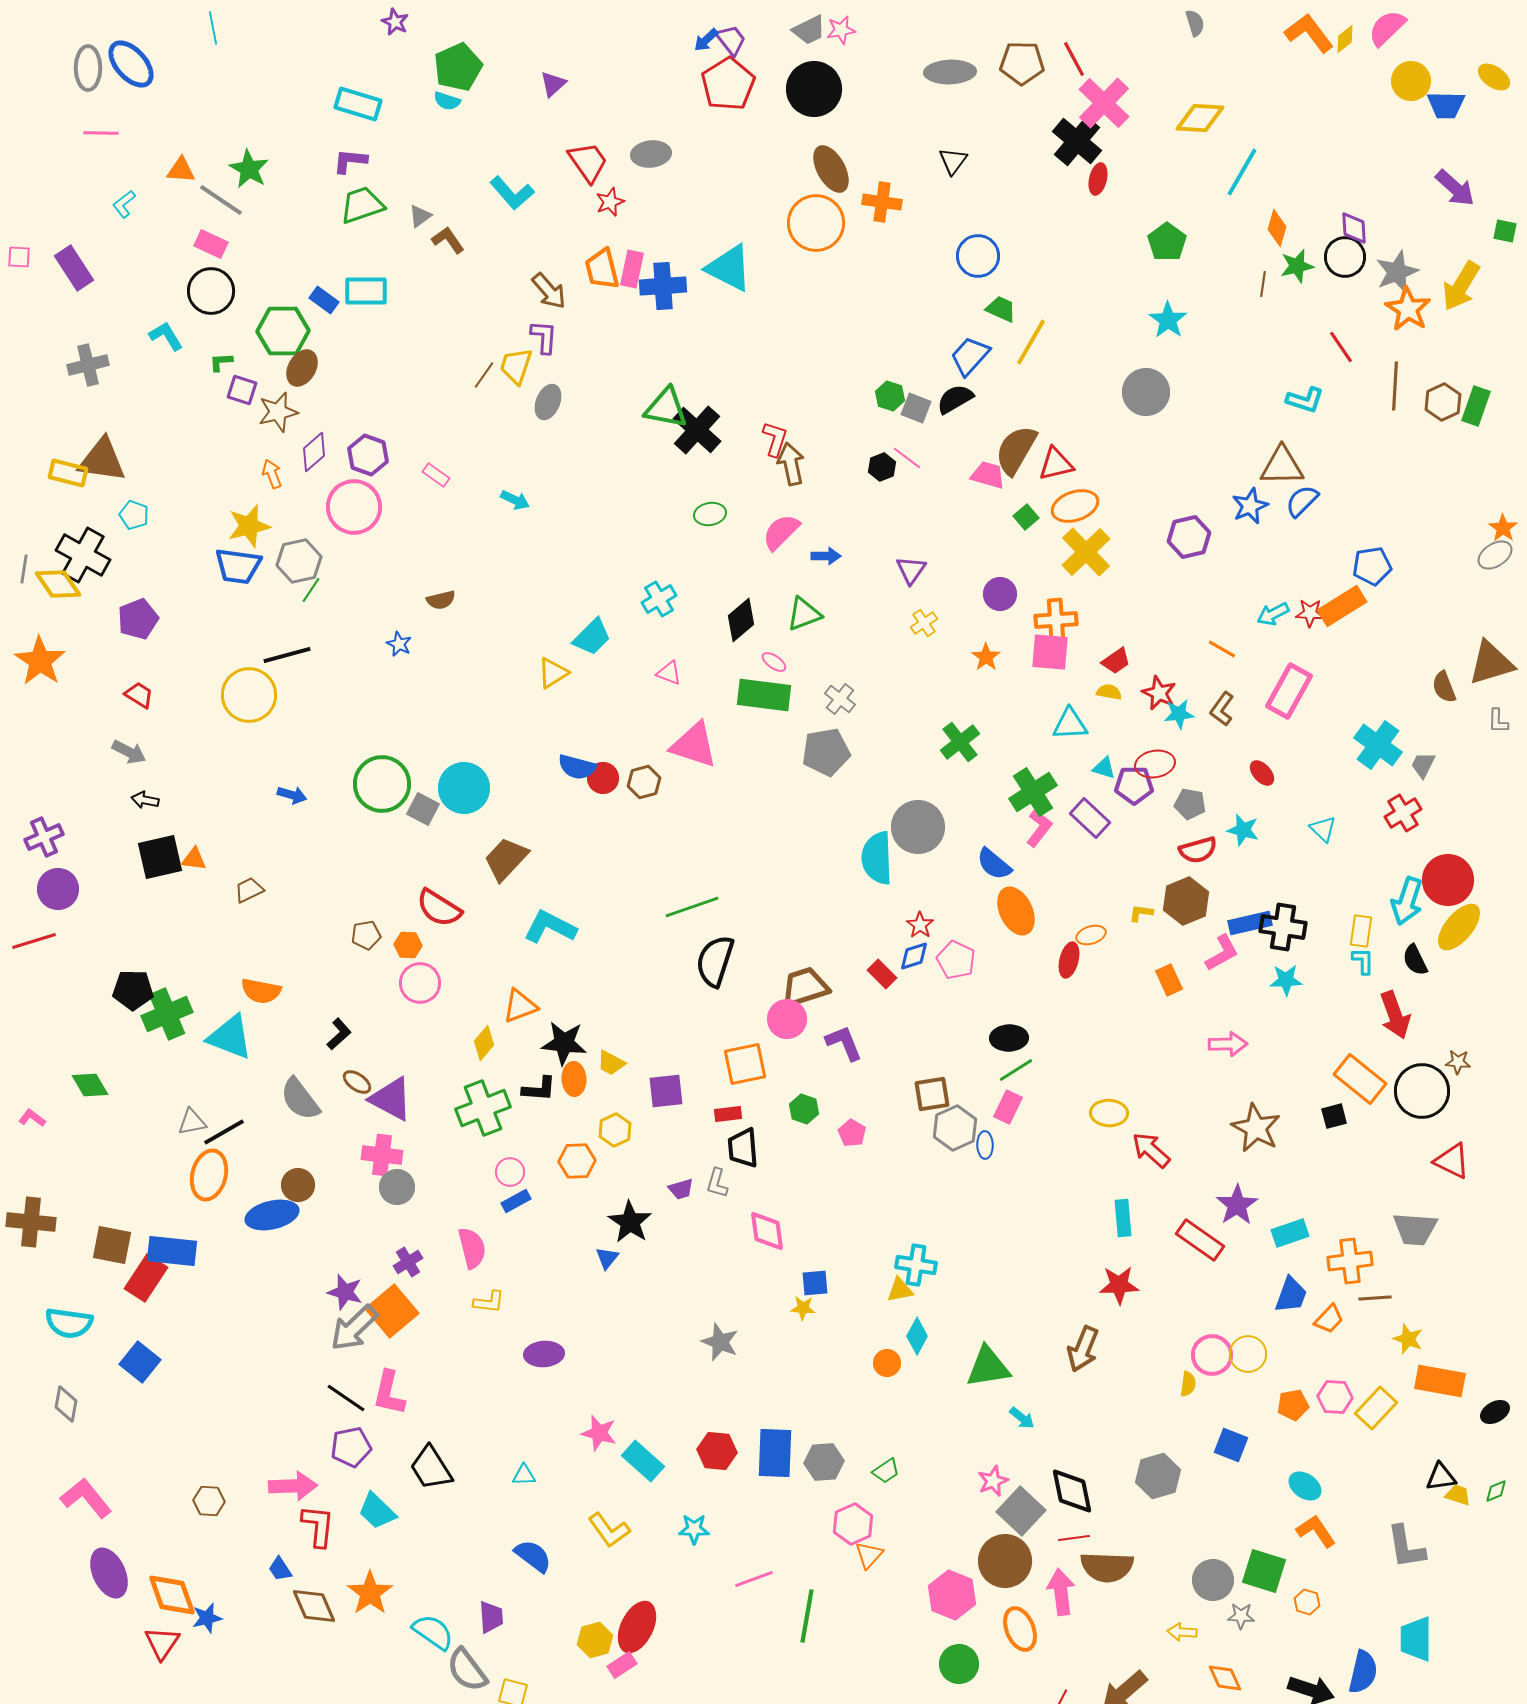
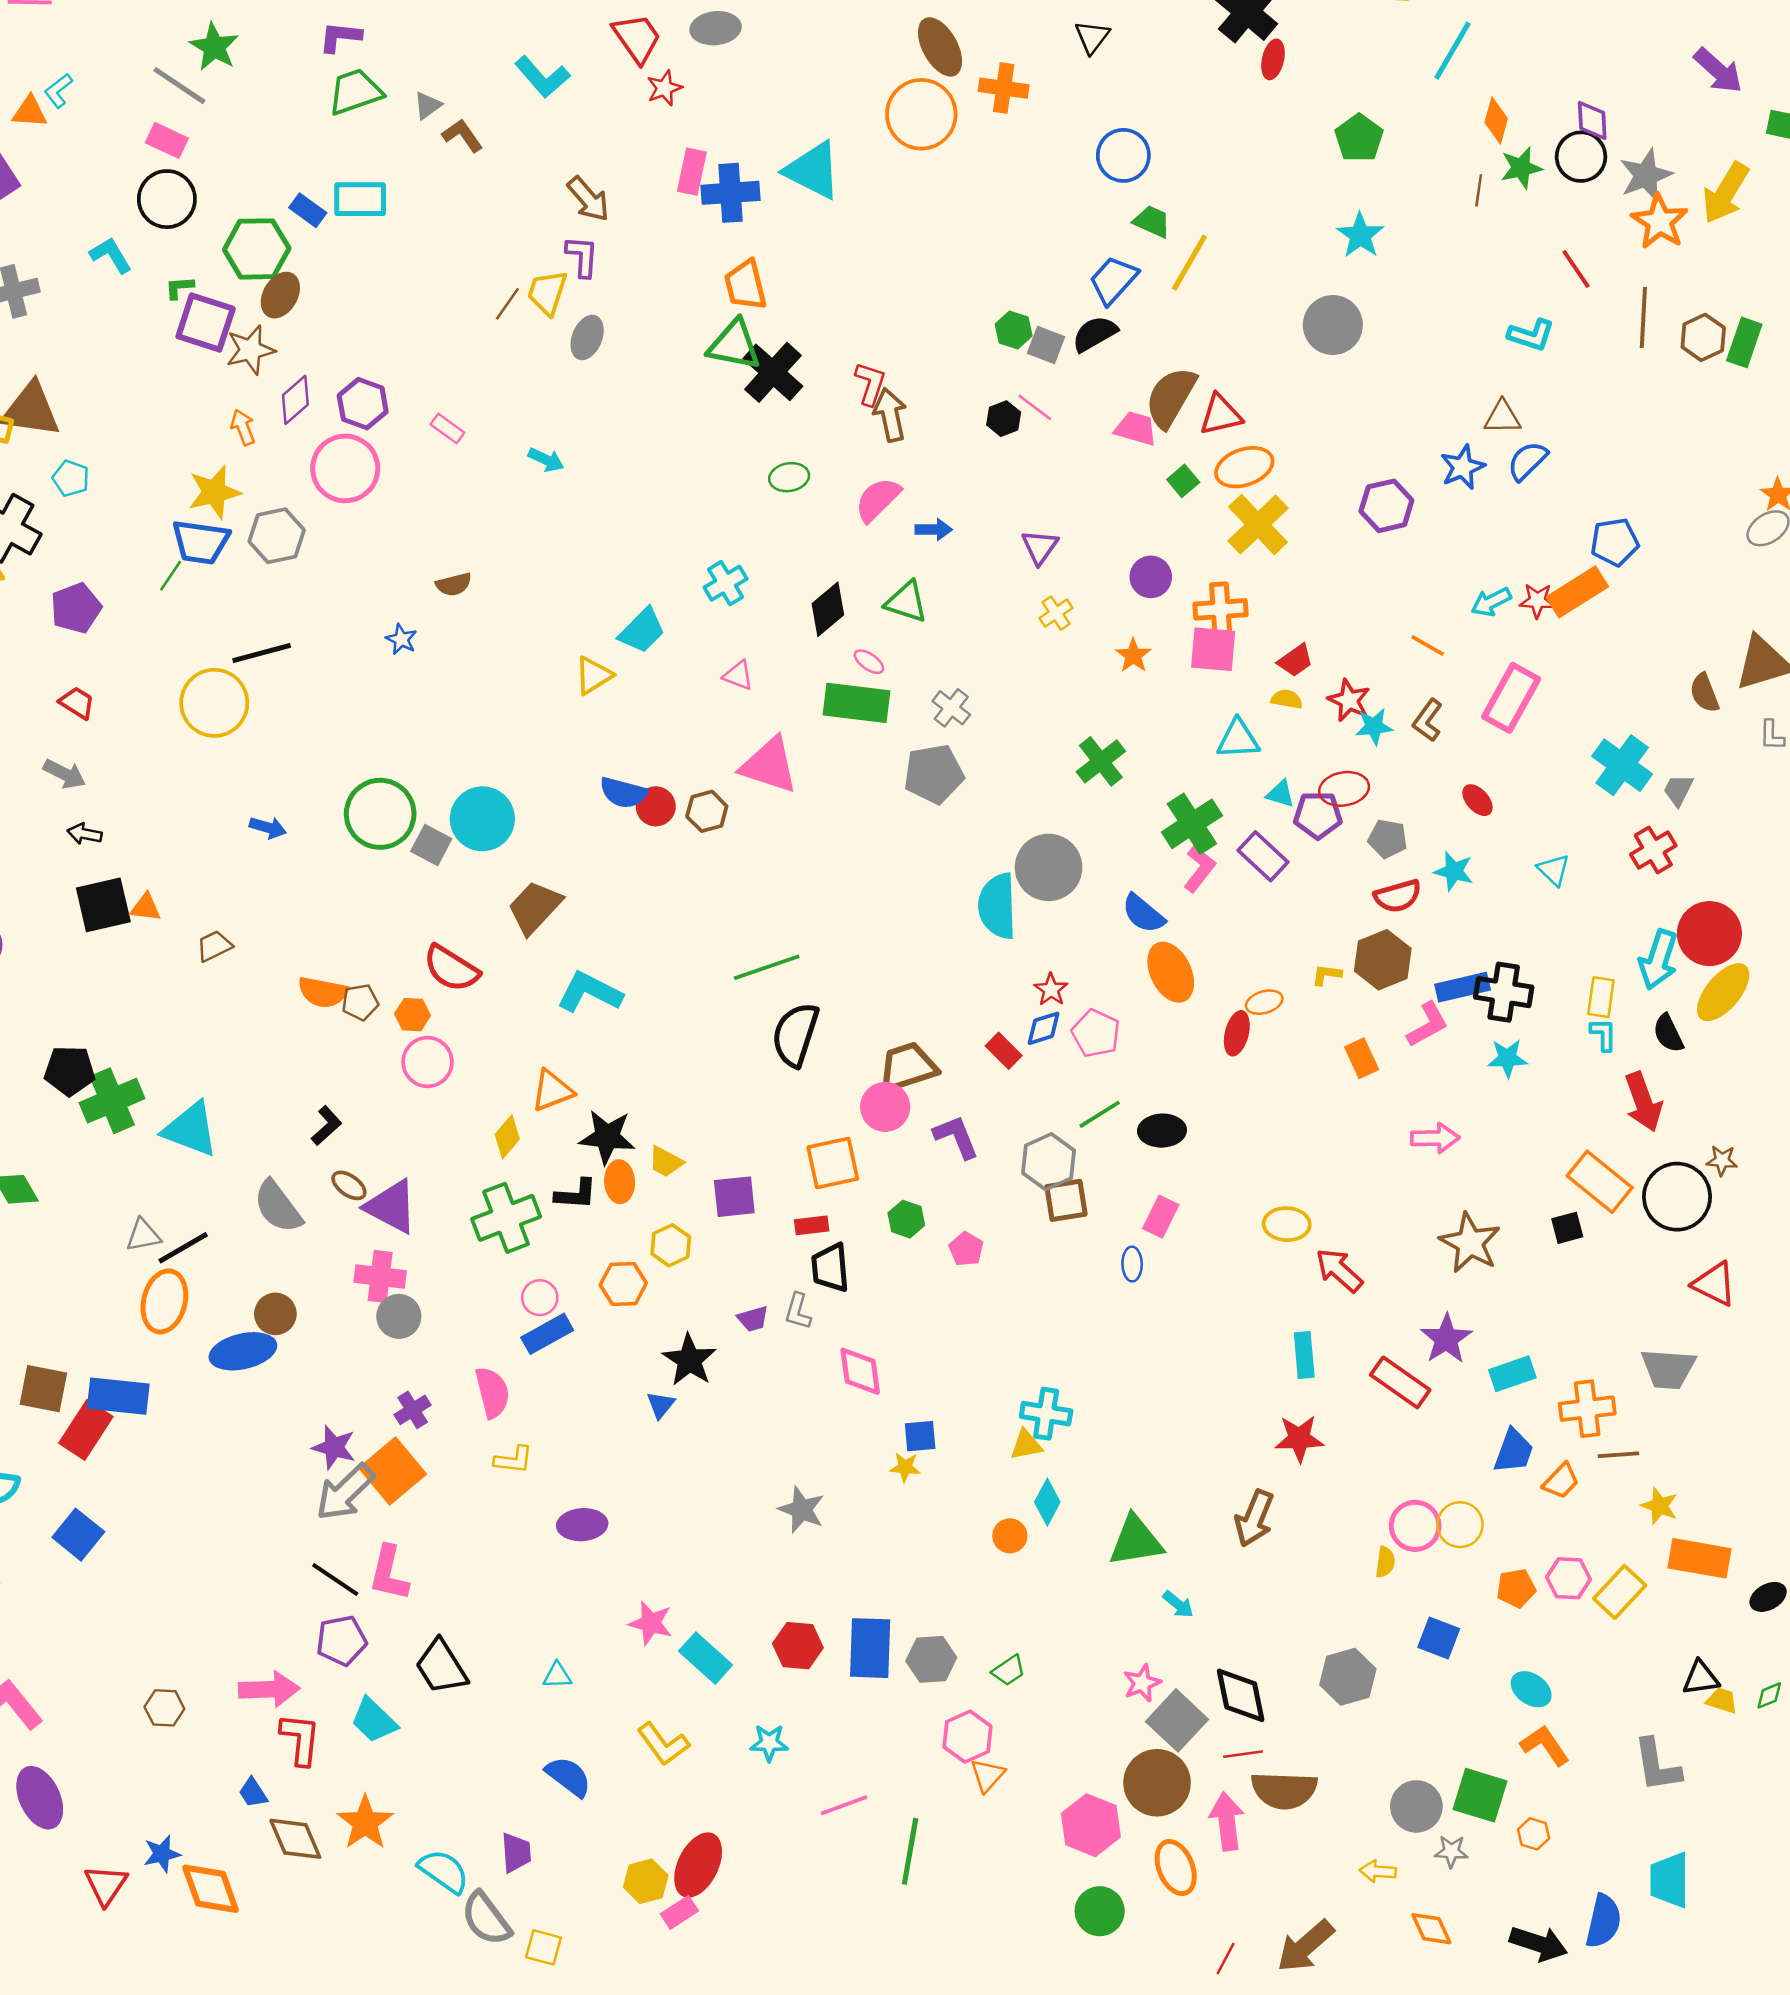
orange triangle: (181, 170) -> (30, 112), moved
orange trapezoid: (602, 269) -> (745, 285), moved
purple square: (242, 390) -> (206, 323), size x1.6
brown triangle: (1282, 466) -> (1502, 417), size x0.7
green line: (311, 590) -> (171, 576), moved
green triangle: (804, 614) -> (906, 602), turned 39
orange semicircle: (261, 991) -> (323, 992), moved
green line: (1016, 1070) -> (1100, 1114), moved
gray hexagon: (955, 1128) -> (1049, 1162), moved
blue rectangle: (516, 1201) -> (547, 1334), size x1.4
orange diamond: (172, 1595) -> (211, 1889), moved

